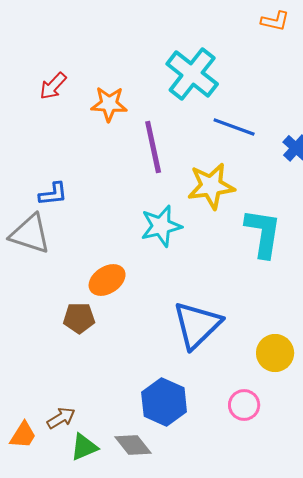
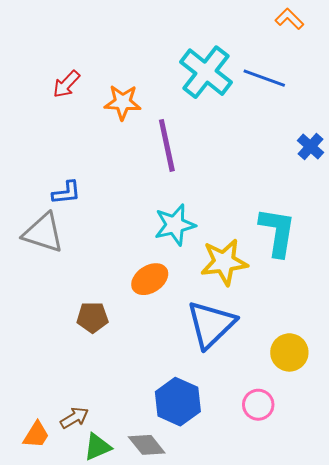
orange L-shape: (275, 21) -> (289, 19), turned -148
blue line: (234, 127) -> (264, 78), moved
yellow star: (211, 186) -> (224, 262), moved
orange ellipse: (107, 280) -> (150, 279), moved

